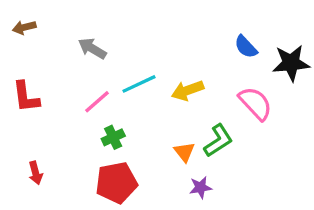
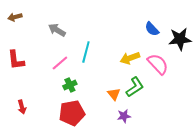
cyan line: (139, 84) -> (86, 52), turned -50
yellow arrow: (188, 90) -> (130, 58), moved

